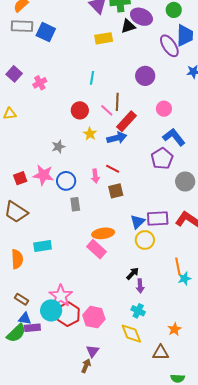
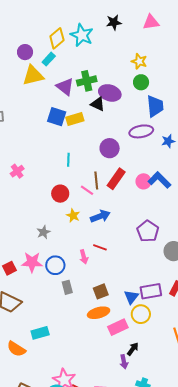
black triangle: (128, 26) -> (98, 104), turned 49
blue square: (46, 32) -> (57, 117), moved
purple ellipse: (169, 46) -> (141, 131), moved, turned -60
purple circle: (145, 76) -> (110, 148), moved
red rectangle: (126, 121) -> (116, 179), moved
blue L-shape: (174, 137) -> (159, 180), moved
brown square: (116, 191) -> (101, 291), moved
pink rectangle: (97, 249) -> (118, 327), moved, turned -60
orange semicircle: (17, 259) -> (16, 349), turned 132
purple arrow: (140, 286) -> (124, 362), moved

